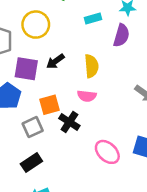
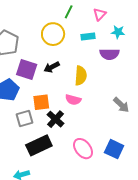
yellow circle: (36, 25) -> (53, 34), moved
purple semicircle: (121, 35) -> (109, 54), turned 66
black rectangle: (31, 163) -> (39, 145), moved, size x1.4

